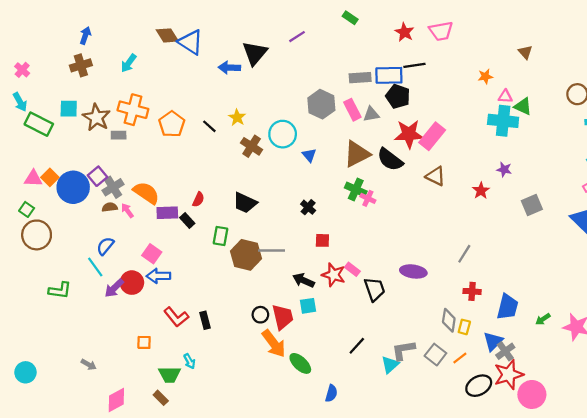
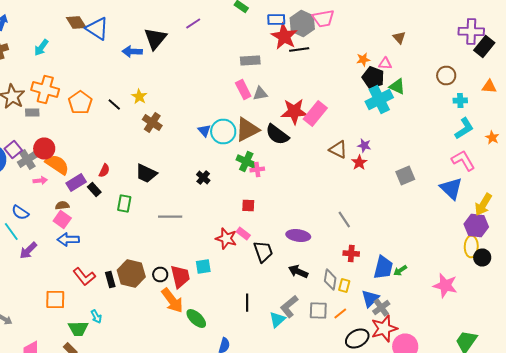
red star: (404, 32) -> (284, 36), moved, size x1.5
blue rectangle: (389, 75) -> (276, 20), moved, size x0.7
black pentagon: (398, 96) -> (373, 78), moved
pink triangle: (505, 96) -> (385, 64), moved
gray hexagon: (321, 104) -> (302, 24), moved
cyan cross: (503, 121) -> (379, 100), turned -32
cyan circle: (283, 134) -> (223, 132), moved
purple star: (504, 170) -> (364, 146), moved
brown triangle: (435, 176) -> (338, 150), moved
pink cross: (368, 198) -> (257, 170), turned -32
brown semicircle: (110, 207) -> (62, 206), moved
pink arrow: (127, 211) -> (40, 180), turned 120
purple rectangle: (167, 213) -> (76, 182), turned -30
red square: (322, 240) -> (248, 206), moved
blue semicircle: (105, 246) -> (20, 212), turned -96
gray line: (464, 254) -> (344, 220), turned -66
brown hexagon: (246, 255) -> (131, 274), moved
black arrow: (304, 280) -> (298, 272), moved
red circle: (132, 283) -> (44, 148), moved
green arrow: (543, 319) -> (400, 270), moved
orange square: (144, 342) -> (55, 300), size x1.5
black line: (357, 346) -> (247, 302), turned -42
gray L-shape: (403, 350) -> (289, 306), turned -30
gray square: (435, 355) -> (318, 310), turned -36

